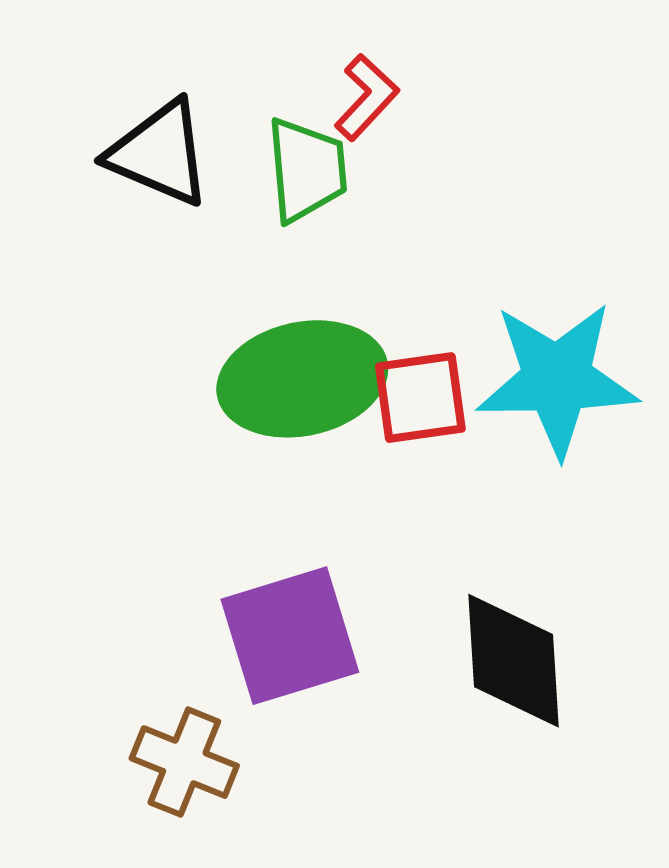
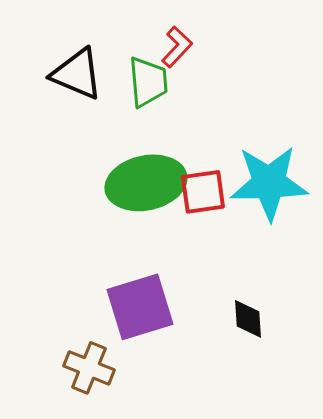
black diamond: (514, 661) -> (248, 319), size x0.6

